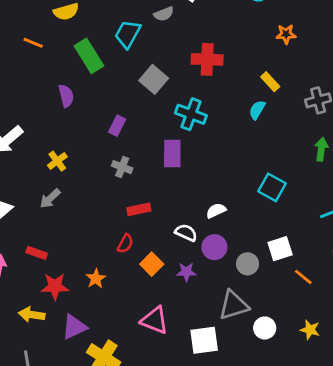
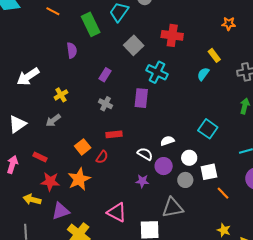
orange square: (152, 264) -> (83, 147), moved
orange star: (96, 279) -> (79, 179), size x1.6
white circle: (265, 328) -> (189, 158), moved

